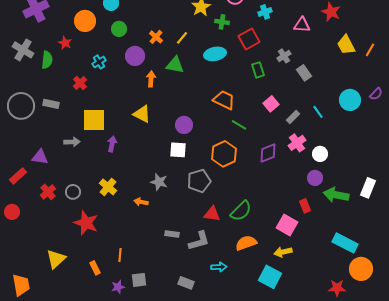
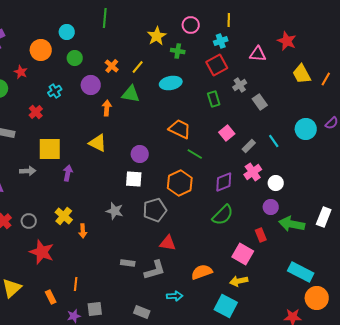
red square: (249, 39) -> (217, 65), moved
orange arrow: (141, 202) -> (83, 231), moved, turned -104
green semicircle: (241, 211) -> (223, 215), moved

